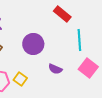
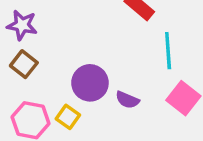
purple circle: (33, 44) -> (90, 83), moved

